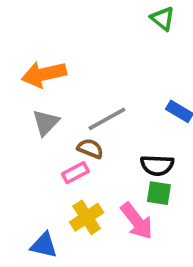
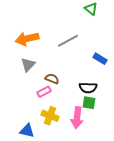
gray line: (107, 119) -> (68, 41), moved
yellow cross: (87, 217) -> (50, 116), turned -36
pink arrow: (137, 221) -> (77, 118), turned 45

